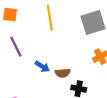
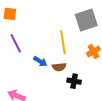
yellow line: (50, 18) -> (63, 42), moved

